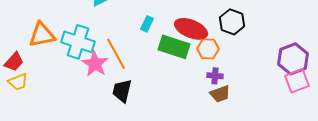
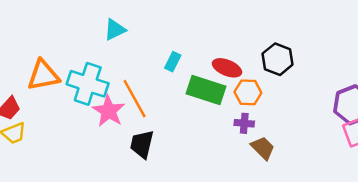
red ellipse: (191, 29) -> (227, 68), size x0.7
purple cross: (215, 76) -> (244, 123), moved
brown trapezoid: (220, 94) -> (263, 148), turned -115

